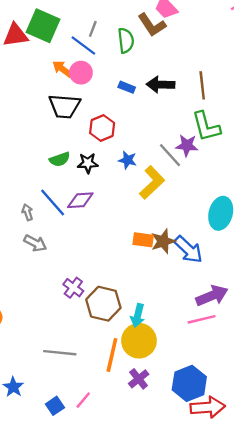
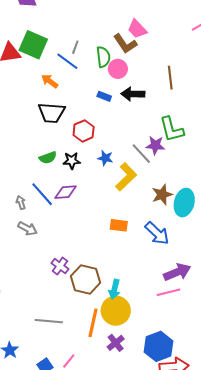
pink circle: (81, 73) -> (118, 69), moved
brown line: (202, 85) -> (170, 78), moved
brown star: (163, 241) -> (162, 195), moved

